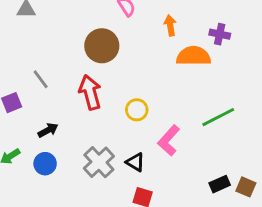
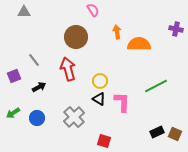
orange arrow: (170, 25) -> (117, 32), moved
purple cross: (220, 34) -> (176, 29), moved
black arrow: (48, 130) -> (39, 87), moved
pink L-shape: (169, 140) -> (122, 102), turned 140
black triangle: (135, 162) -> (99, 99), moved

